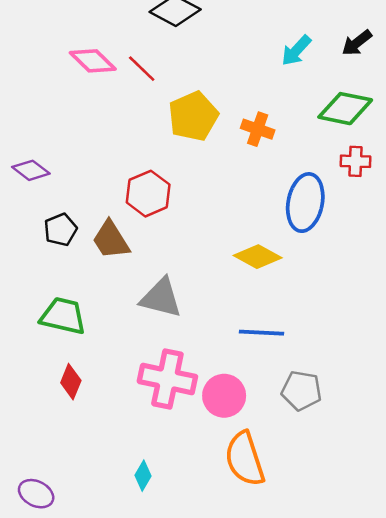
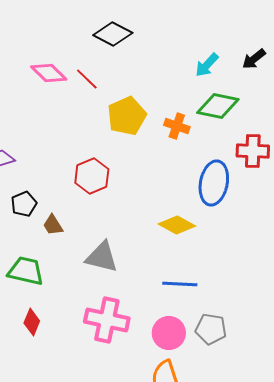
green diamond: (345, 109) -> (218, 106), moved
red cross: (355, 161) -> (253, 151), size x1.4
brown trapezoid: (111, 240) -> (53, 225), moved, size x0.7
pink circle: (224, 396) -> (169, 333), moved

